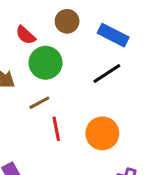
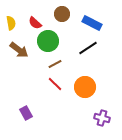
brown line: (39, 103) -> (55, 64), moved
red line: (56, 129) -> (55, 84), turned -35

